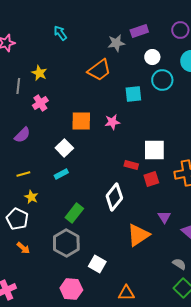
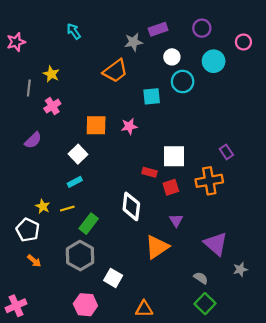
yellow line: (23, 174) -> (67, 209), moved
white diamond: (114, 197) -> (131, 206), turned -32
purple triangle: (164, 217) -> (176, 220), moved

